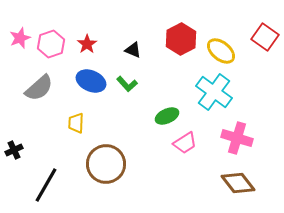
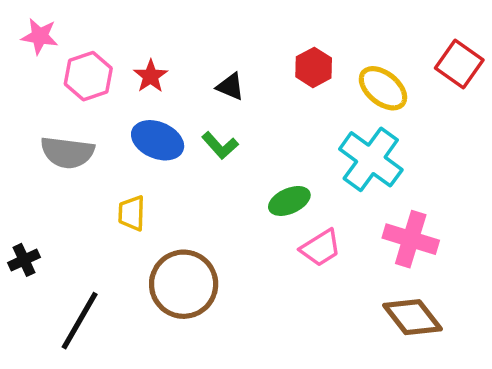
pink star: (20, 38) -> (40, 36), moved, turned 30
red hexagon: (181, 39) -> (314, 67), size x0.7
gray semicircle: (39, 88) -> (67, 152), turned 48

